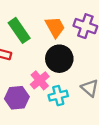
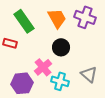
black circle: (59, 59) -> (61, 47), size x0.7
cyan cross: (58, 96) -> (60, 81), turned 30

